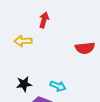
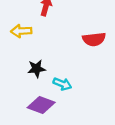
black star: (24, 84) -> (37, 69), moved

